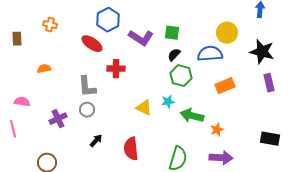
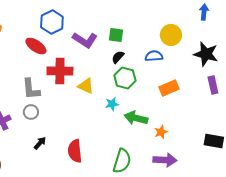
blue semicircle: (210, 54) -> (154, 56), size x0.7
red cross: (116, 69) -> (60, 71), size x1.4
yellow triangle: (144, 108) -> (86, 86), moved

